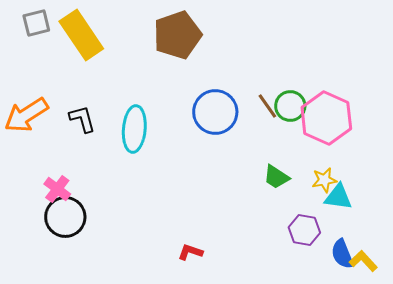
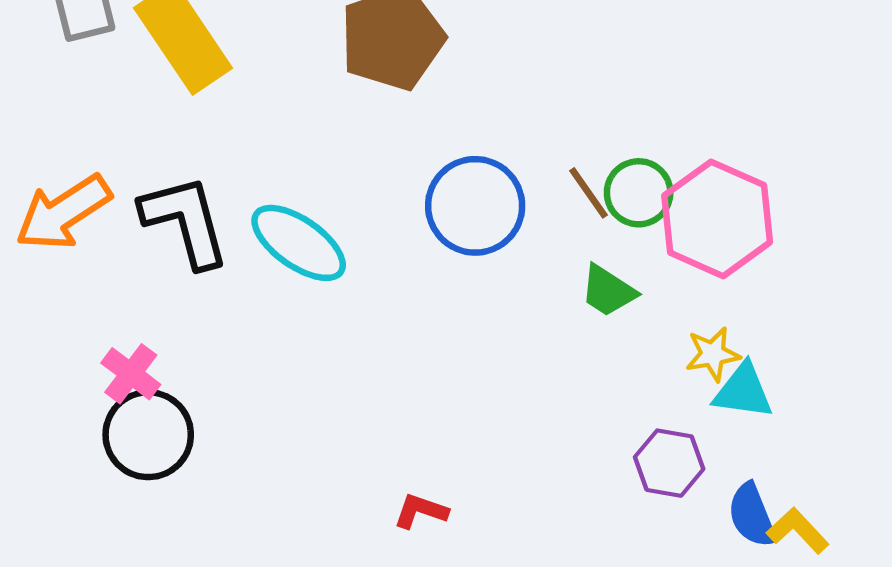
black L-shape: (82, 119) -> (185, 221), size x1.6
cyan ellipse: (134, 129) -> (299, 243), turned -60
green trapezoid: (276, 177) -> (608, 291), moved

